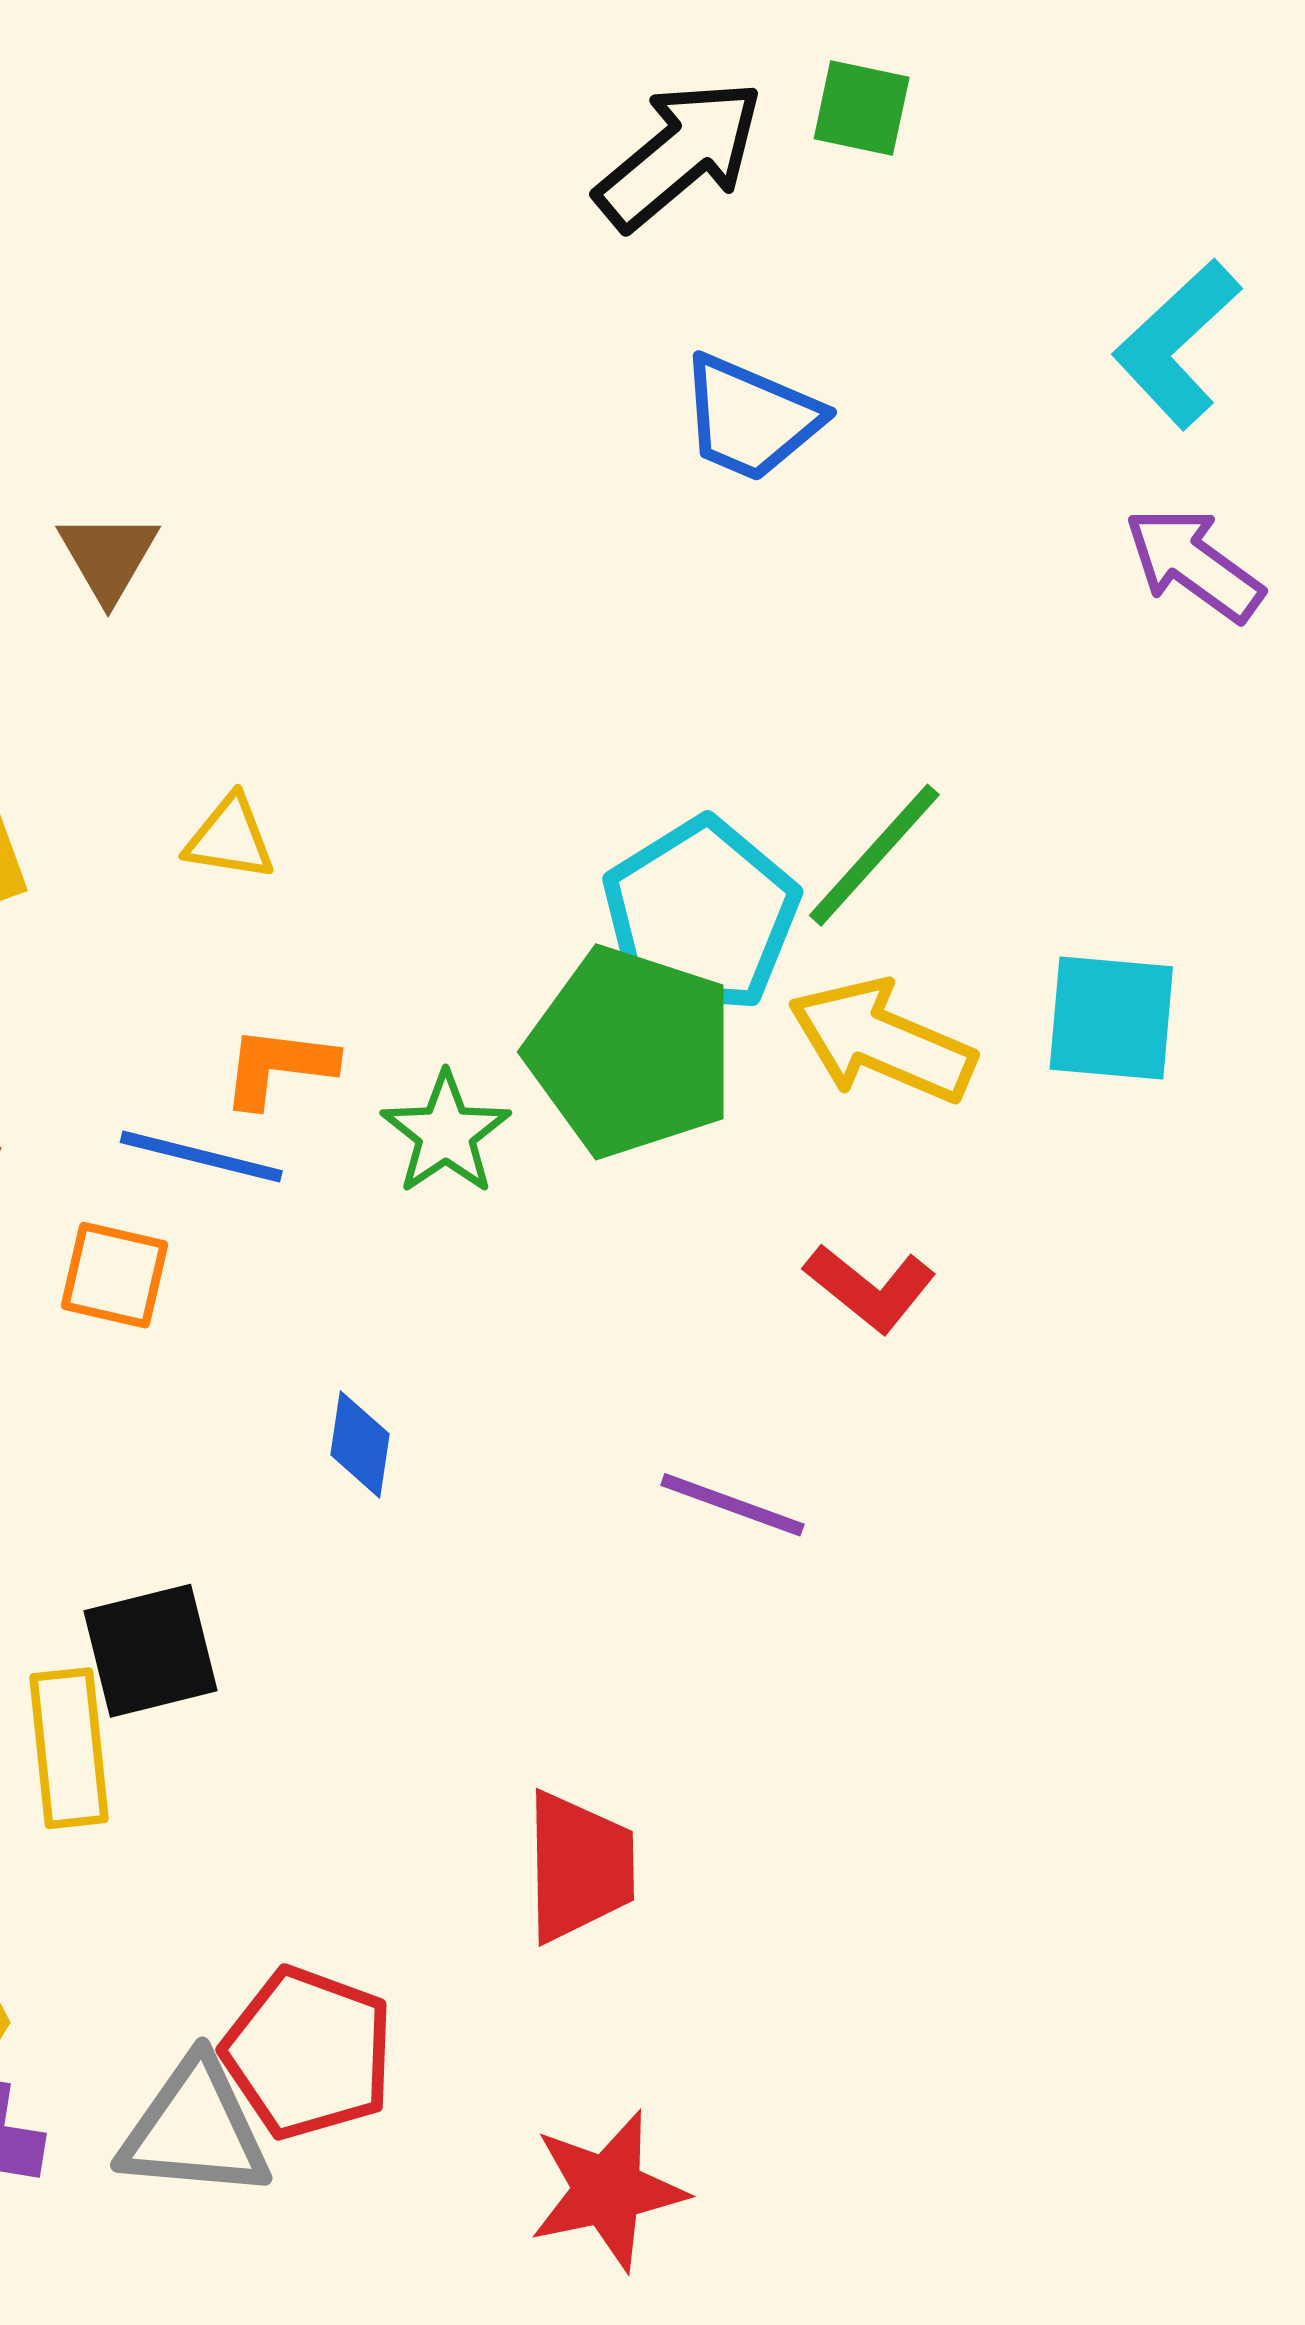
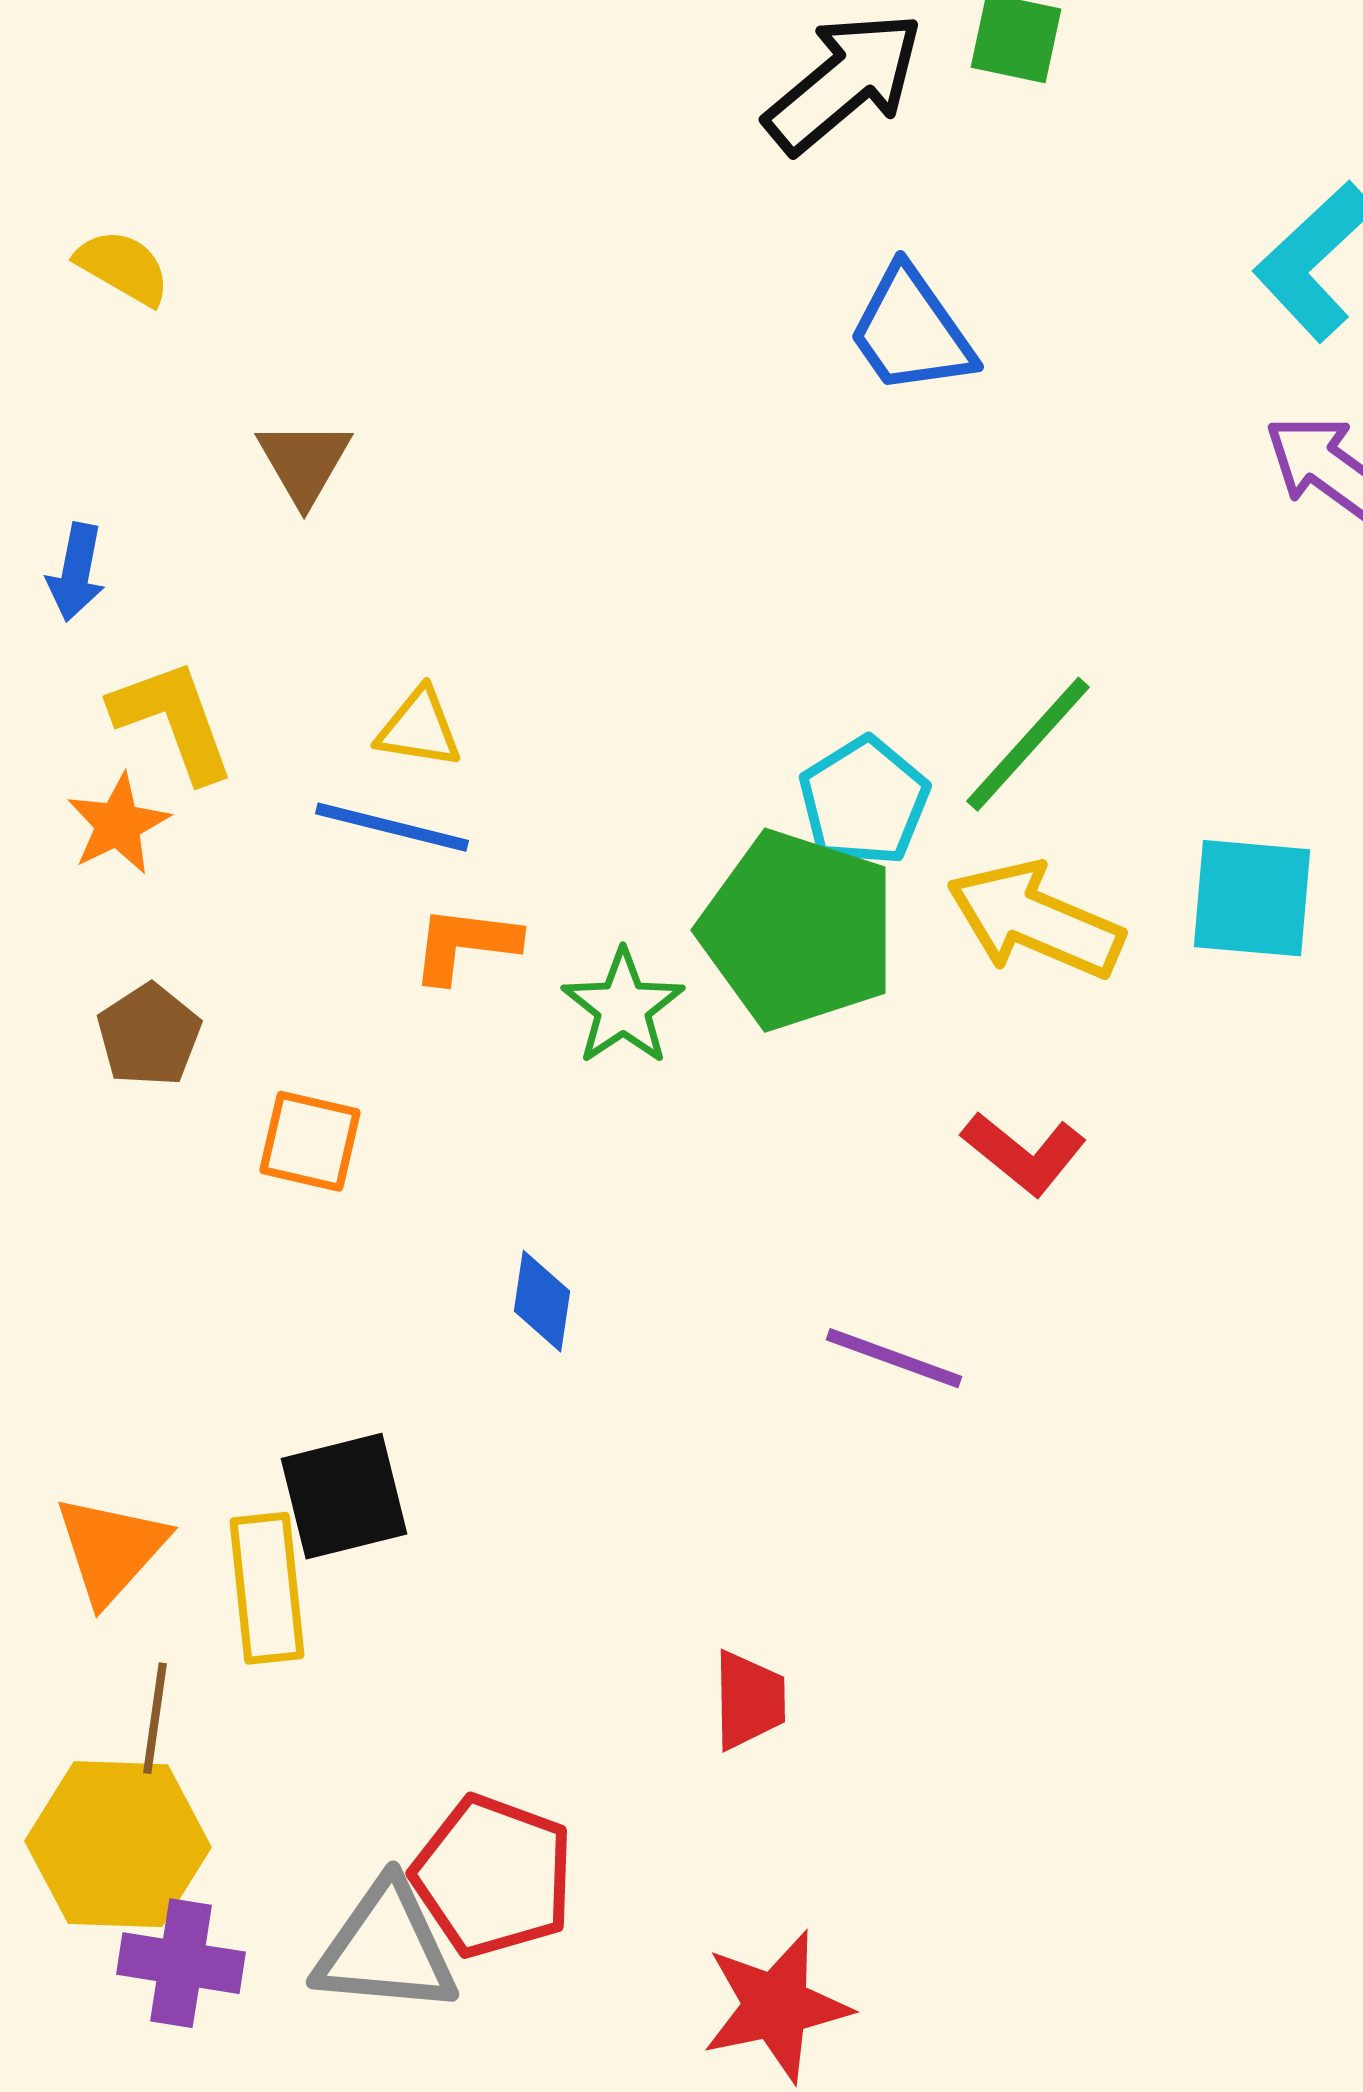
blue trapezoid: (750, 418) -> (911, 331), turned 32
cyan pentagon: (701, 915) -> (864, 801), size x0.7
blue line: (201, 1157) -> (392, 827), moved
red trapezoid: (579, 1867) -> (749, 1700), size x0.7

